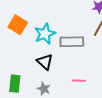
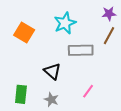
cyan star: (45, 34) -> (65, 23), moved
pink line: (79, 81) -> (88, 91), turned -56

